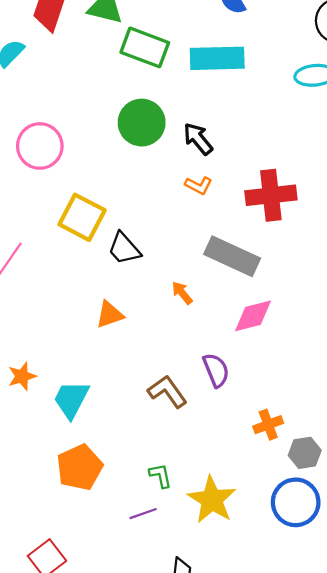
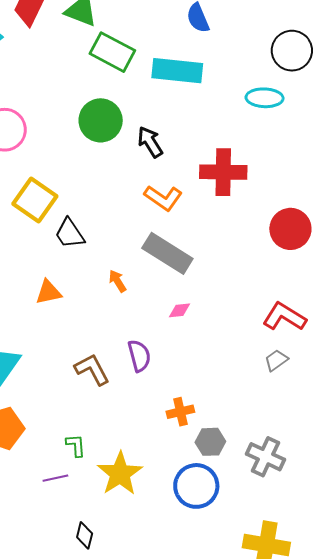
orange L-shape: (199, 185) -> (163, 198), moved, size x1.5
red cross: (271, 195) -> (223, 172), moved
pink diamond: (253, 316) -> (179, 310), size x0.6

